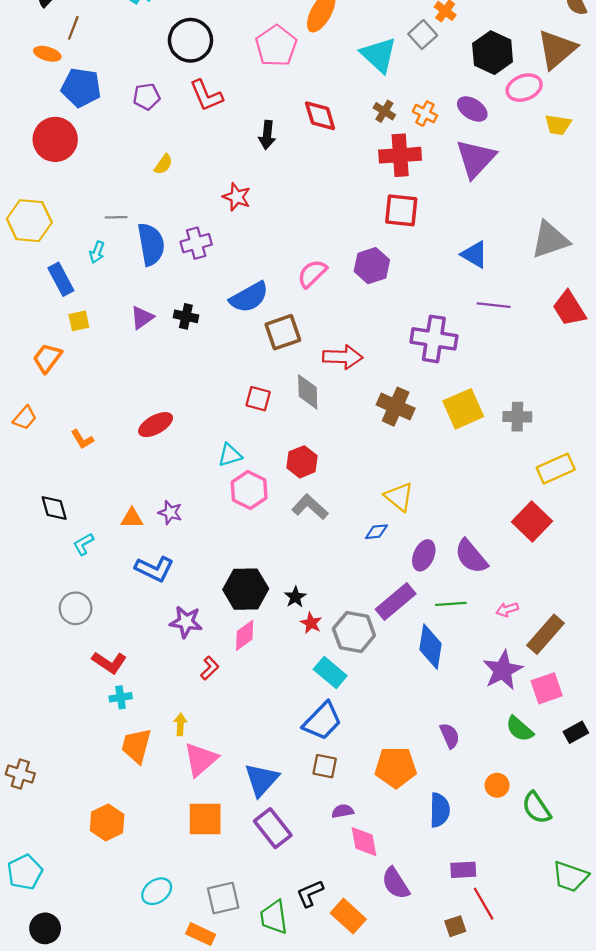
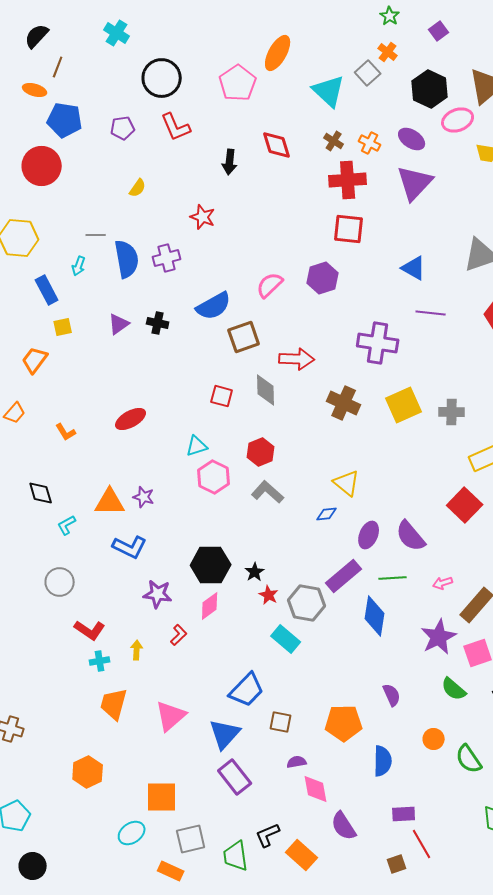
orange triangle: (132, 518) -> (110, 502), size x1.5
blue trapezoid: (322, 721) -> (247, 690), moved
yellow arrow: (180, 724) -> (137, 650), moved
orange square: (205, 819) -> (162, 797), moved

